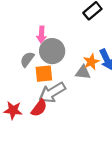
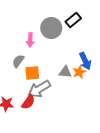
gray circle: (52, 51) -> (51, 28), moved
orange star: (91, 62) -> (79, 72), moved

